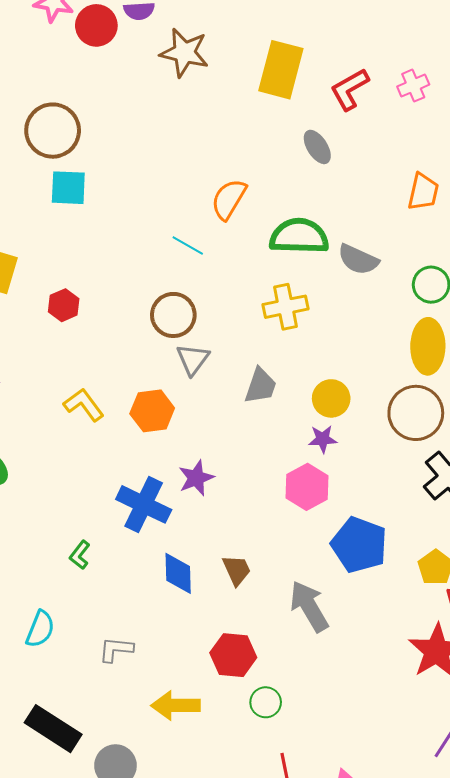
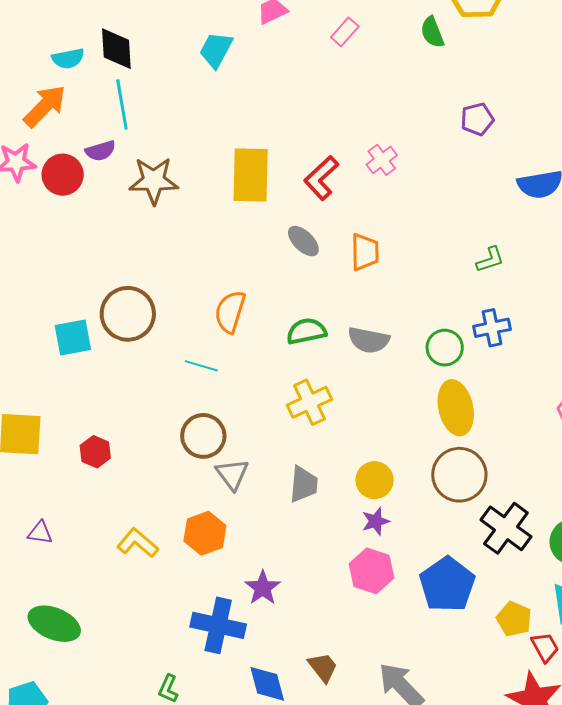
brown circle: (53, 131) -> (128, 314), moved
orange trapezoid: (423, 192) -> (365, 252), moved
green semicircle: (299, 236) -> (306, 331), size x0.7
blue pentagon: (359, 545) -> (447, 584), moved, turned 30

